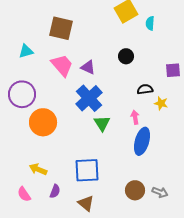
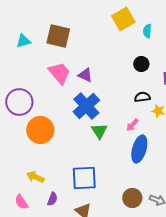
cyan triangle: (26, 51) -> (23, 41), moved
black circle: (126, 56) -> (141, 64), moved
pink arrow: (135, 117) -> (132, 125), turned -128

